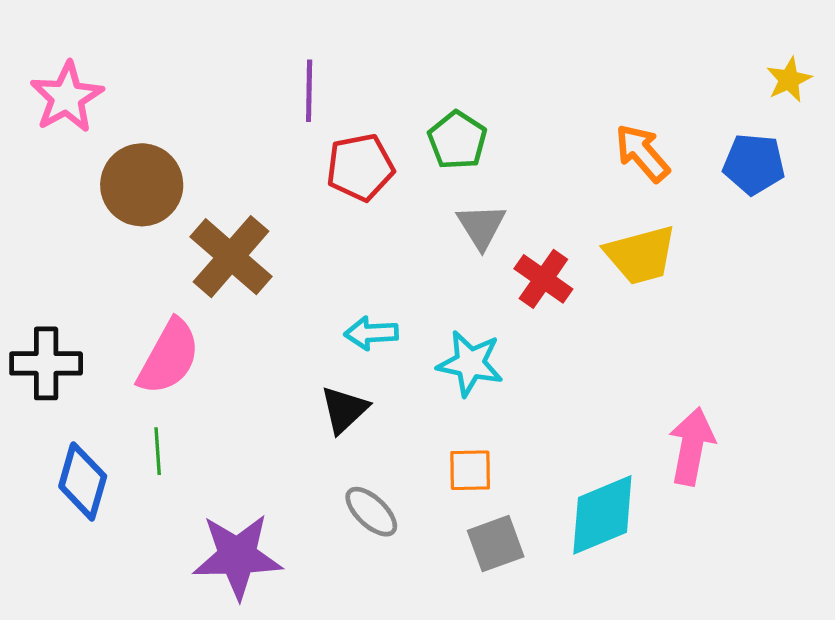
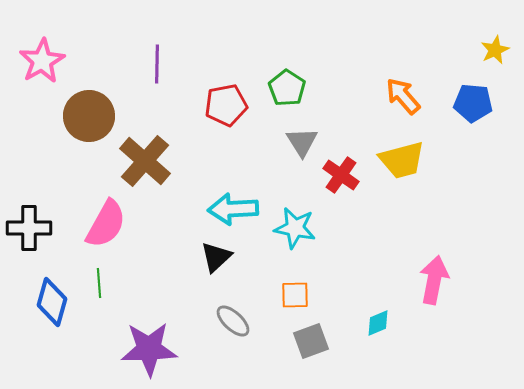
purple line: (309, 91) -> (157, 64), moved
cyan arrow: (371, 333) -> (233, 209), size x1.5
cyan diamond: (602, 515) -> (378, 323), size x0.5

